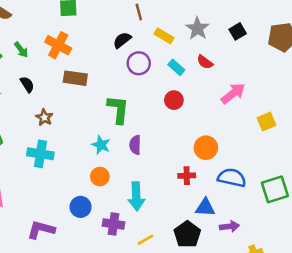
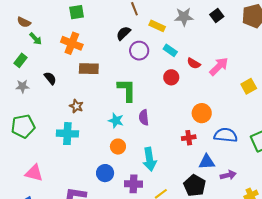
gray star: (198, 28) -> (184, 17), turned -30
green arrow: (21, 50) -> (36, 39), moved
red semicircle: (205, 62) -> (194, 63), moved
brown star: (44, 117) -> (76, 106), moved

